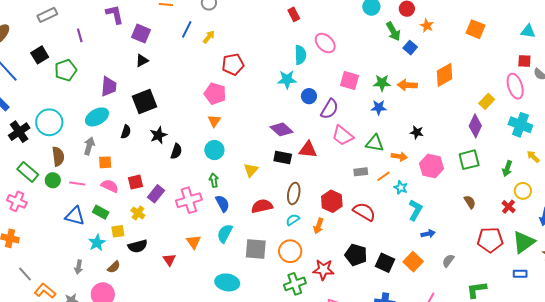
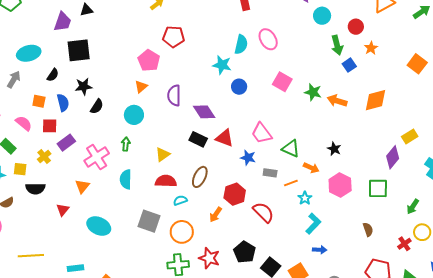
purple trapezoid: (109, 86) -> (63, 22), moved
blue star: (379, 107) -> (248, 158), moved
purple semicircle: (330, 109) -> (174, 95), moved, turned 135
orange square: (105, 162) -> (39, 101), moved
yellow triangle: (251, 170) -> (163, 154), moved
pink cross: (189, 200) -> (97, 157), turned -30
blue semicircle: (222, 203) -> (63, 103), moved
cyan semicircle: (293, 220) -> (180, 200), moved
cyan semicircle: (225, 233) -> (126, 179), moved, turned -42
orange triangle: (194, 242) -> (82, 186), moved
cyan ellipse: (227, 282) -> (99, 226), moved

